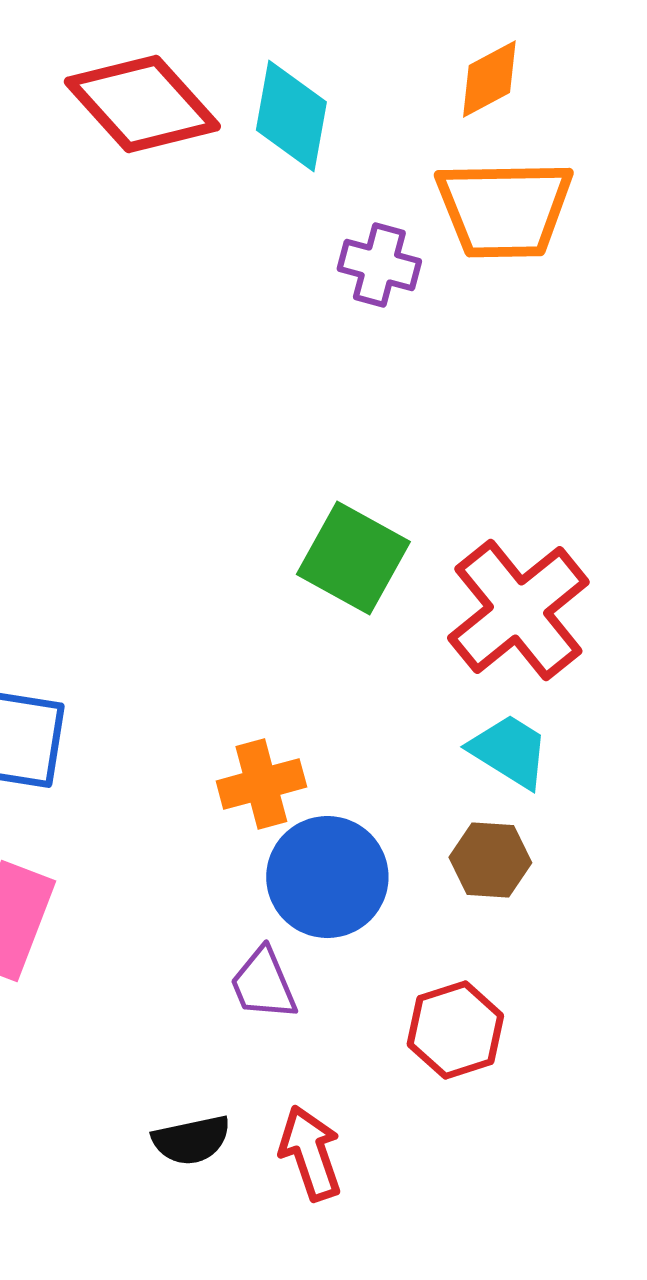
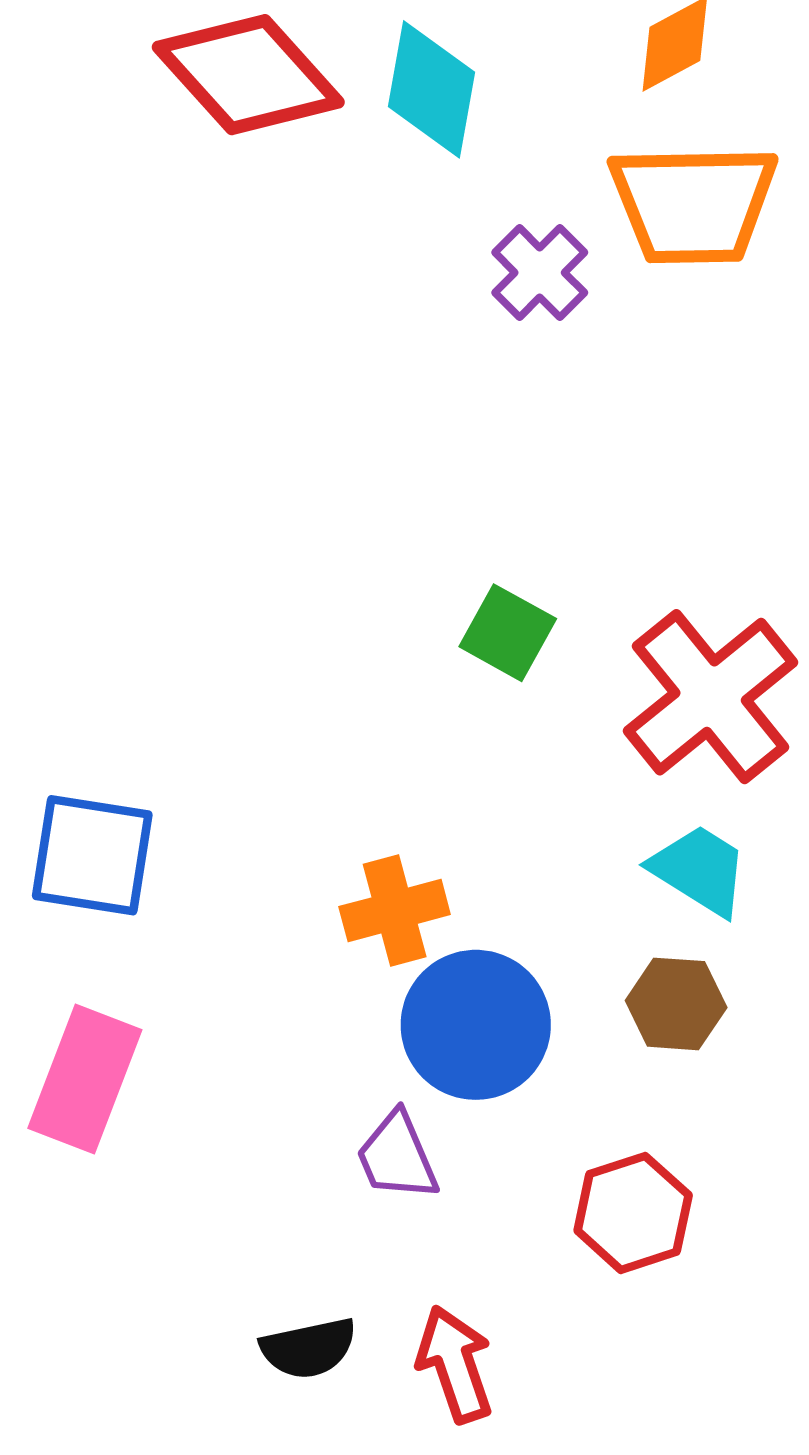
purple cross: (379, 265) -> (540, 273), turned 30
green square: (353, 558) -> (508, 633), size x0.7

